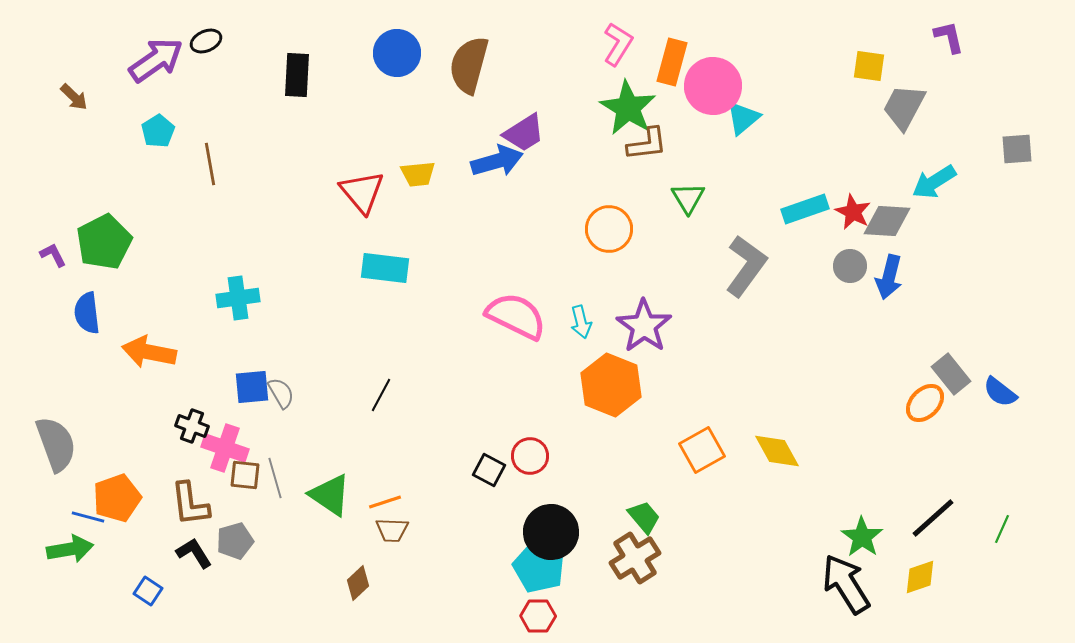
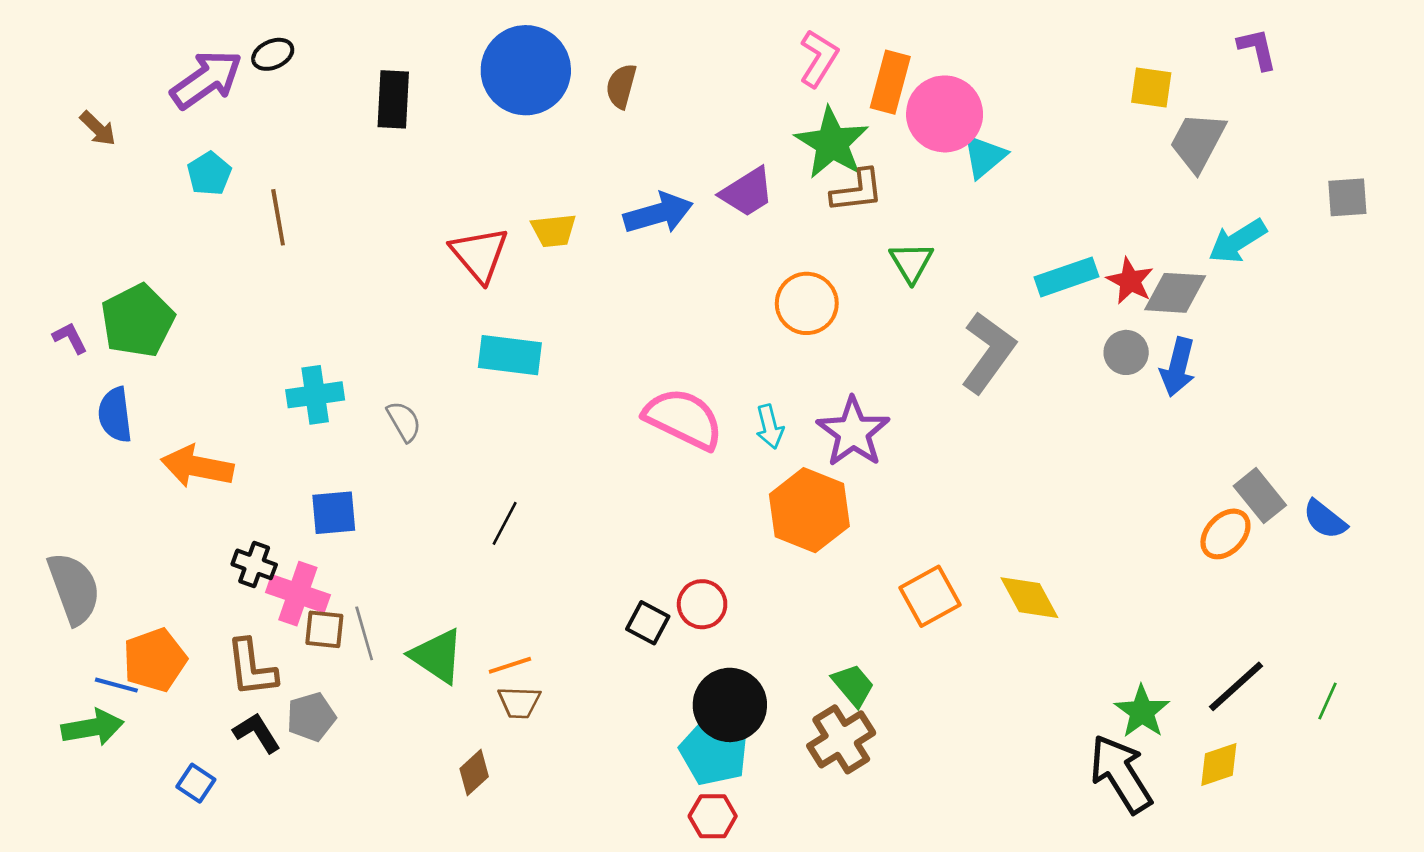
blue circle: (397, 53) -> (526, 70), size x1.4
brown semicircle: (469, 65) -> (621, 86), size x0.6
purple trapezoid: (524, 133) -> (747, 192), moved
gray semicircle: (281, 393) -> (404, 421), moved

